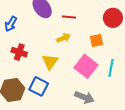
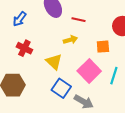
yellow triangle: (50, 62) -> (54, 62), turned -30
blue square: (39, 86) -> (61, 88), moved

